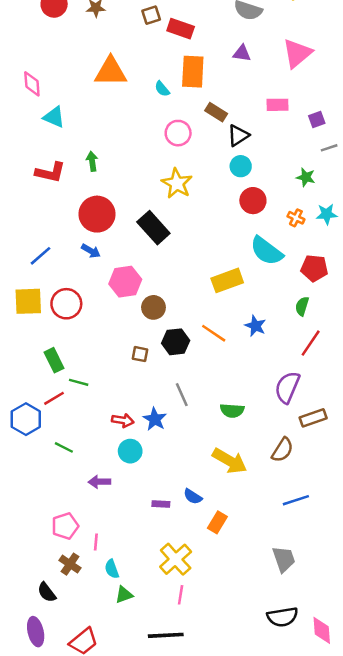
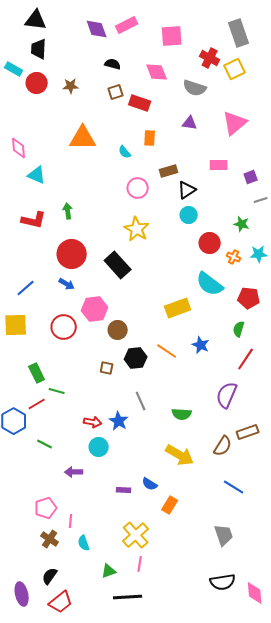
orange rectangle: (193, 72) -> (150, 138), size x0.6
brown rectangle: (216, 112) -> (169, 171), turned -48
red circle: (253, 201) -> (210, 243), moved
red circle: (66, 304) -> (64, 327), moved
brown rectangle: (313, 418) -> (248, 432), moved
blue line: (296, 500) -> (234, 487), turned 50
black semicircle: (47, 592) -> (50, 576), moved, turned 72
green triangle: (124, 595) -> (109, 571), moved

